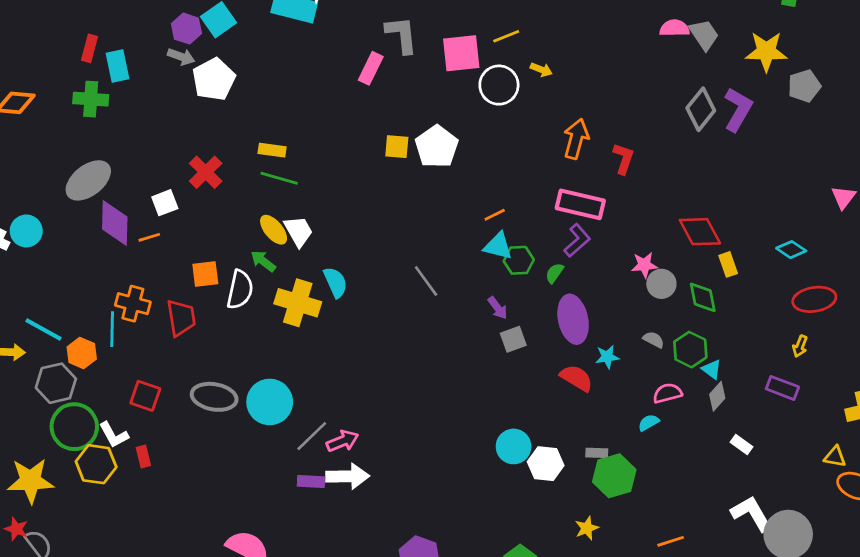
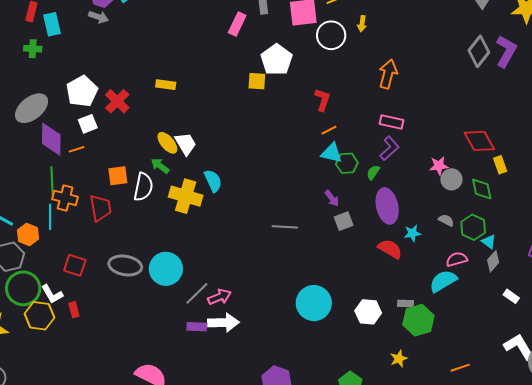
yellow arrow: (541, 70) -> (362, 24), turned 77
white pentagon: (214, 79) -> (82, 91), moved
green cross: (91, 99) -> (33, 49), size x0.7
white pentagon: (437, 147) -> (277, 60), moved
red L-shape: (624, 159) -> (322, 100), moved
green line: (279, 178) -> (52, 180), moved, turned 72
pink rectangle: (580, 204) -> (391, 122), size x0.7
gray line: (426, 281) -> (285, 227), moved, turned -50
cyan semicircle: (649, 423) -> (443, 281), size x1.8
cyan circle: (514, 446) -> (314, 303), moved, size x1.4

